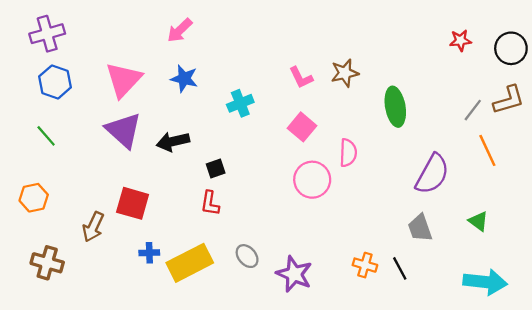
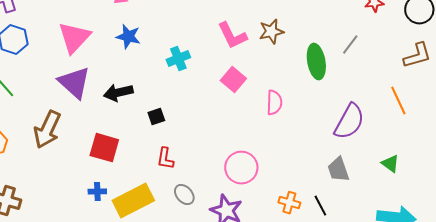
pink L-shape: (301, 77) -> (232, 36), size x1.4
gray line: (473, 110) -> (350, 45), moved
pink circle: (312, 180) -> (241, 168), moved
red square: (133, 203) -> (104, 148), moved
red L-shape: (210, 203) -> (165, 159), moved
brown arrow: (93, 227) -> (47, 130), moved, size x1.4

